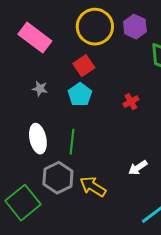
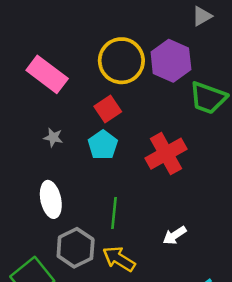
purple hexagon: (135, 27) -> (171, 61), size x1.4
red cross: (131, 102) -> (166, 154), size x2.0
green line: (72, 142) -> (114, 213), moved

